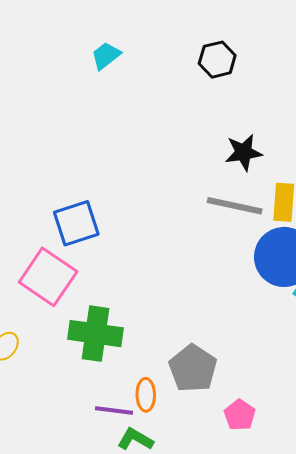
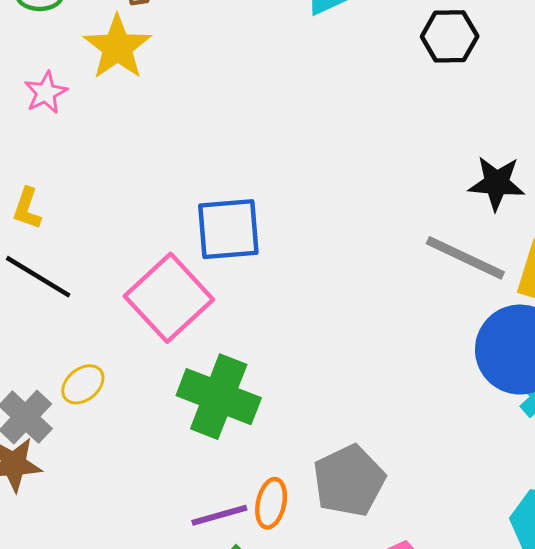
black hexagon: (217, 60) -> (450, 36), moved
purple line: (114, 411) -> (219, 515), turned -36

